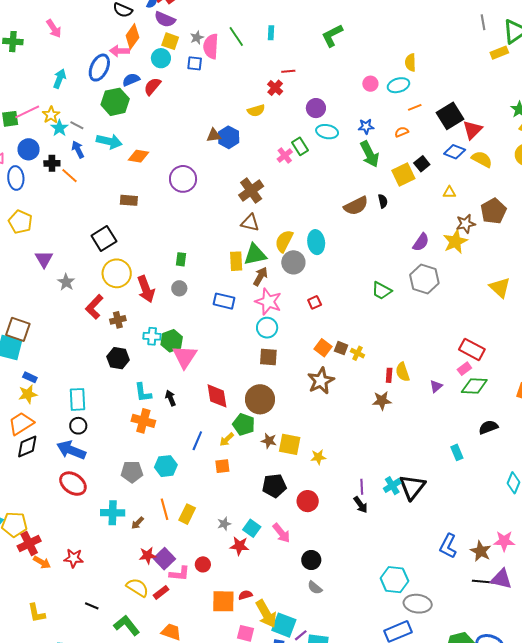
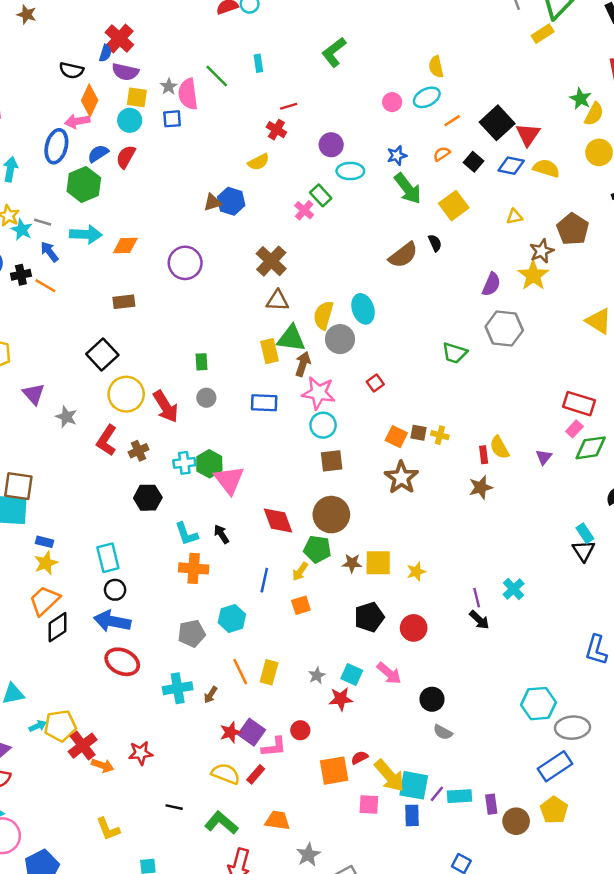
black square: (422, 164) -> (473, 162), moved
green triangle: (255, 255) -> (291, 338), turned 30
black triangle: (412, 487) -> (584, 551), moved, size x0.7

